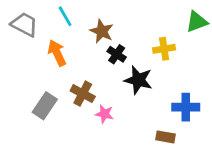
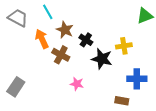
brown star: (102, 31) -> (65, 30), moved
yellow cross: (164, 49) -> (124, 46), moved
brown cross: (83, 94) -> (61, 55), moved
gray rectangle: (45, 106) -> (16, 87), moved

